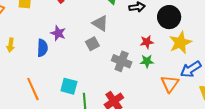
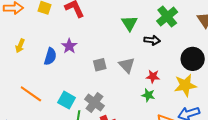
black circle: (169, 17) -> (193, 59), moved
gray triangle: (100, 23) -> (127, 65), moved
gray cross: (122, 61) -> (94, 102), moved
orange line: (33, 89) -> (31, 94), turned -45

